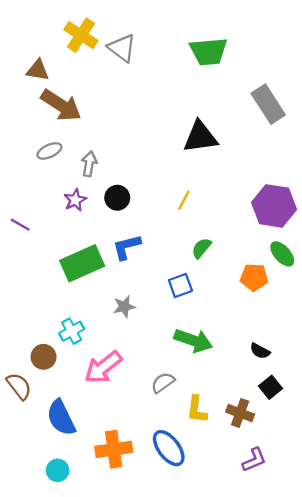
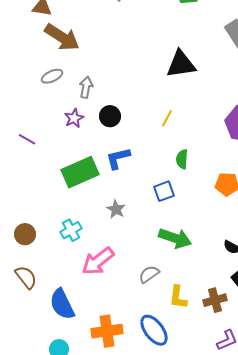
green semicircle: (201, 248) -> (182, 159), turned -36
gray star: (124, 307) -> (116, 209), turned -30
brown circle: (44, 357) -> (25, 234), moved
brown cross: (240, 413) -> (215, 300), turned -35

